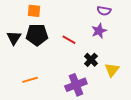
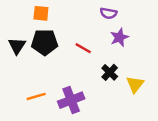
purple semicircle: (104, 11) -> (108, 13), moved
purple cross: (76, 85) -> (71, 100), moved

